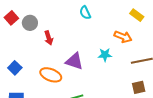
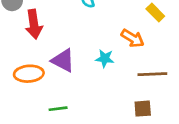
red arrow: (49, 38) -> (34, 24), size x1.5
orange ellipse: (51, 75) -> (29, 74), turned -35

